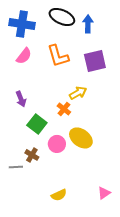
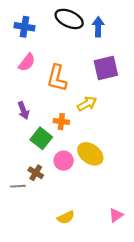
blue cross: (22, 24) -> (25, 27), size x0.7
orange L-shape: (58, 56) -> (57, 78), moved, turned 30
orange cross: (64, 109) -> (61, 122), moved, turned -32

